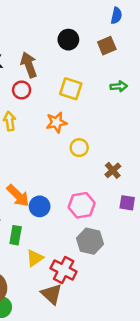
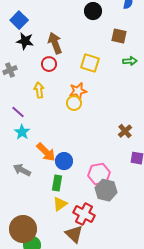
black circle: (68, 40) -> (93, 11), moved
brown square: (107, 46) -> (119, 36), moved, turned 35
yellow circle: (79, 148) -> (74, 103), moved
pink hexagon: (82, 205) -> (99, 174), moved
green rectangle: (16, 235) -> (57, 183), moved

